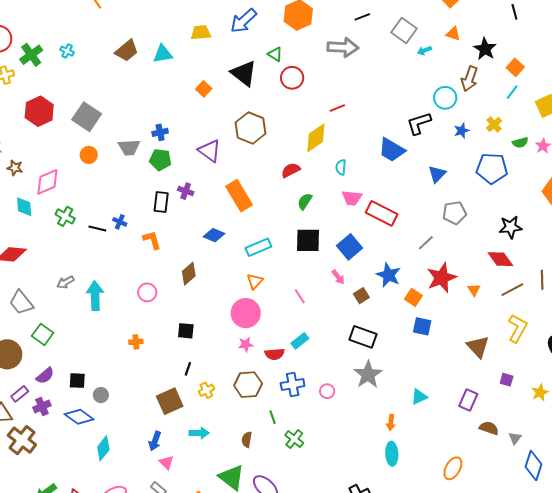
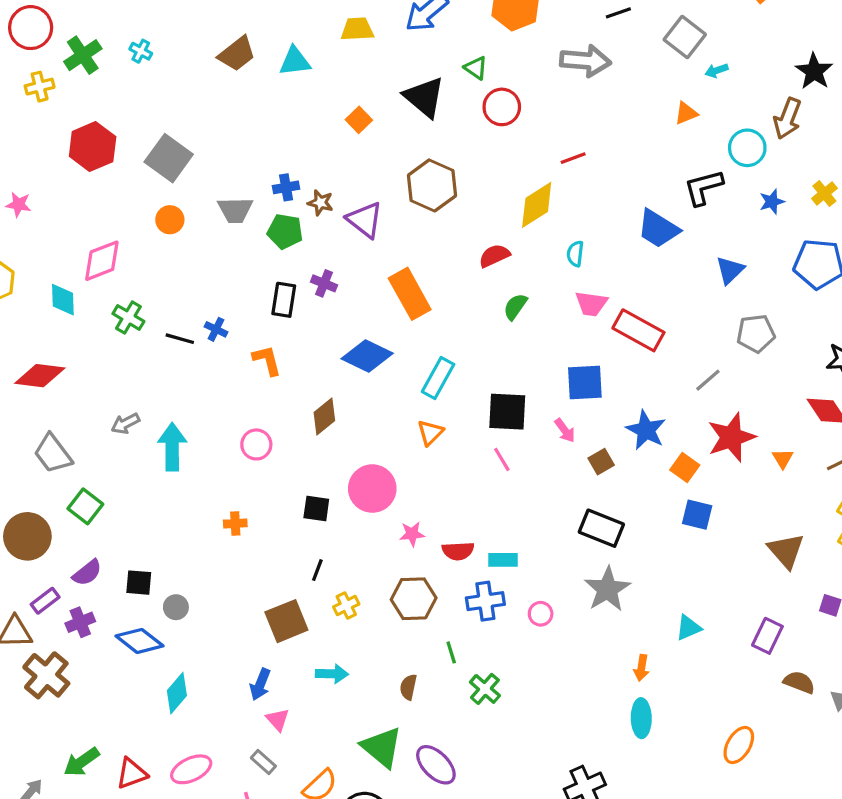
orange triangle: (453, 34) -> (686, 113), moved, turned -42
brown star: (15, 168) -> (320, 203), moved
blue diamond: (214, 235) -> (367, 356), size x1.4
black square: (308, 240) -> (507, 412), moved
cyan rectangle: (258, 247) -> (438, 378), turned -40
blue square: (350, 247) -> (585, 382), turned 35
pink circle: (246, 313) -> (372, 489), moved
cyan rectangle: (300, 341) -> (503, 560), moved, turned 36

